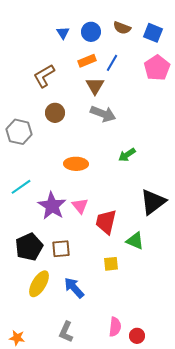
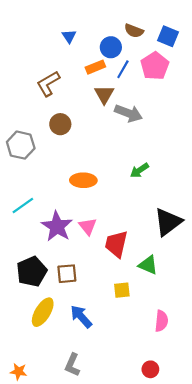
blue circle: (91, 32) -> (111, 47), moved
pink pentagon: (157, 68) -> (155, 66), moved
gray arrow: (103, 114) -> (128, 113), moved
pink semicircle: (115, 327) -> (161, 321), moved

